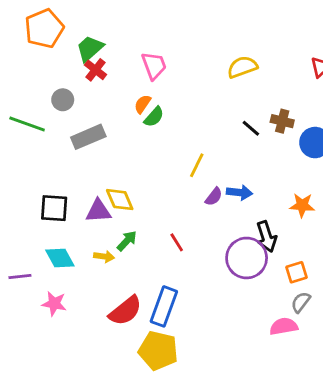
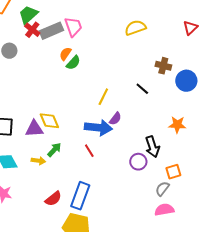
black line: (251, 128) -> (142, 89), moved
gray rectangle: (88, 137) -> (51, 31), moved
blue arrow: (239, 192) -> (98, 128), moved, size x1.5
purple circle: (247, 258) -> (138, 162), size x0.6
gray semicircle: (301, 302) -> (162, 189), moved
red semicircle: (125, 311) -> (53, 199), size x0.7

